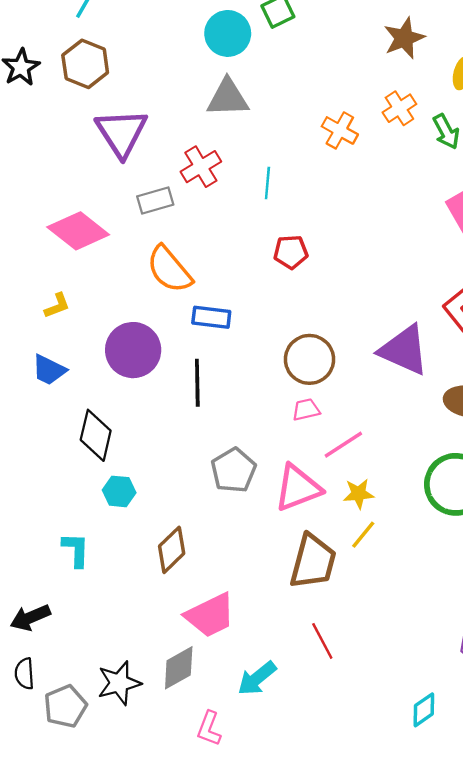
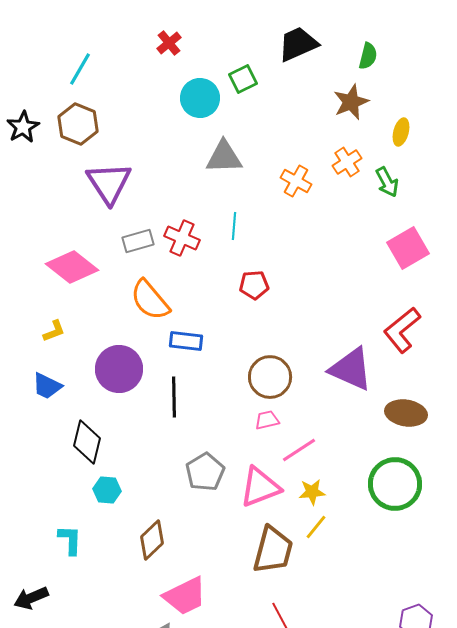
gray triangle: (228, 98) -> (224, 157), moved
red cross: (201, 167) -> (182, 238), moved, turned -36

